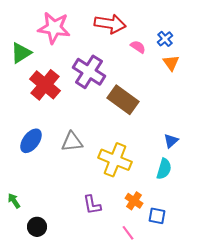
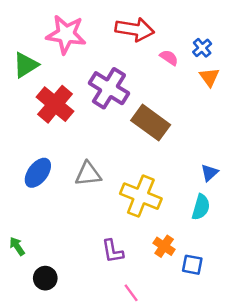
pink line: (128, 233) -> (131, 293), moved

